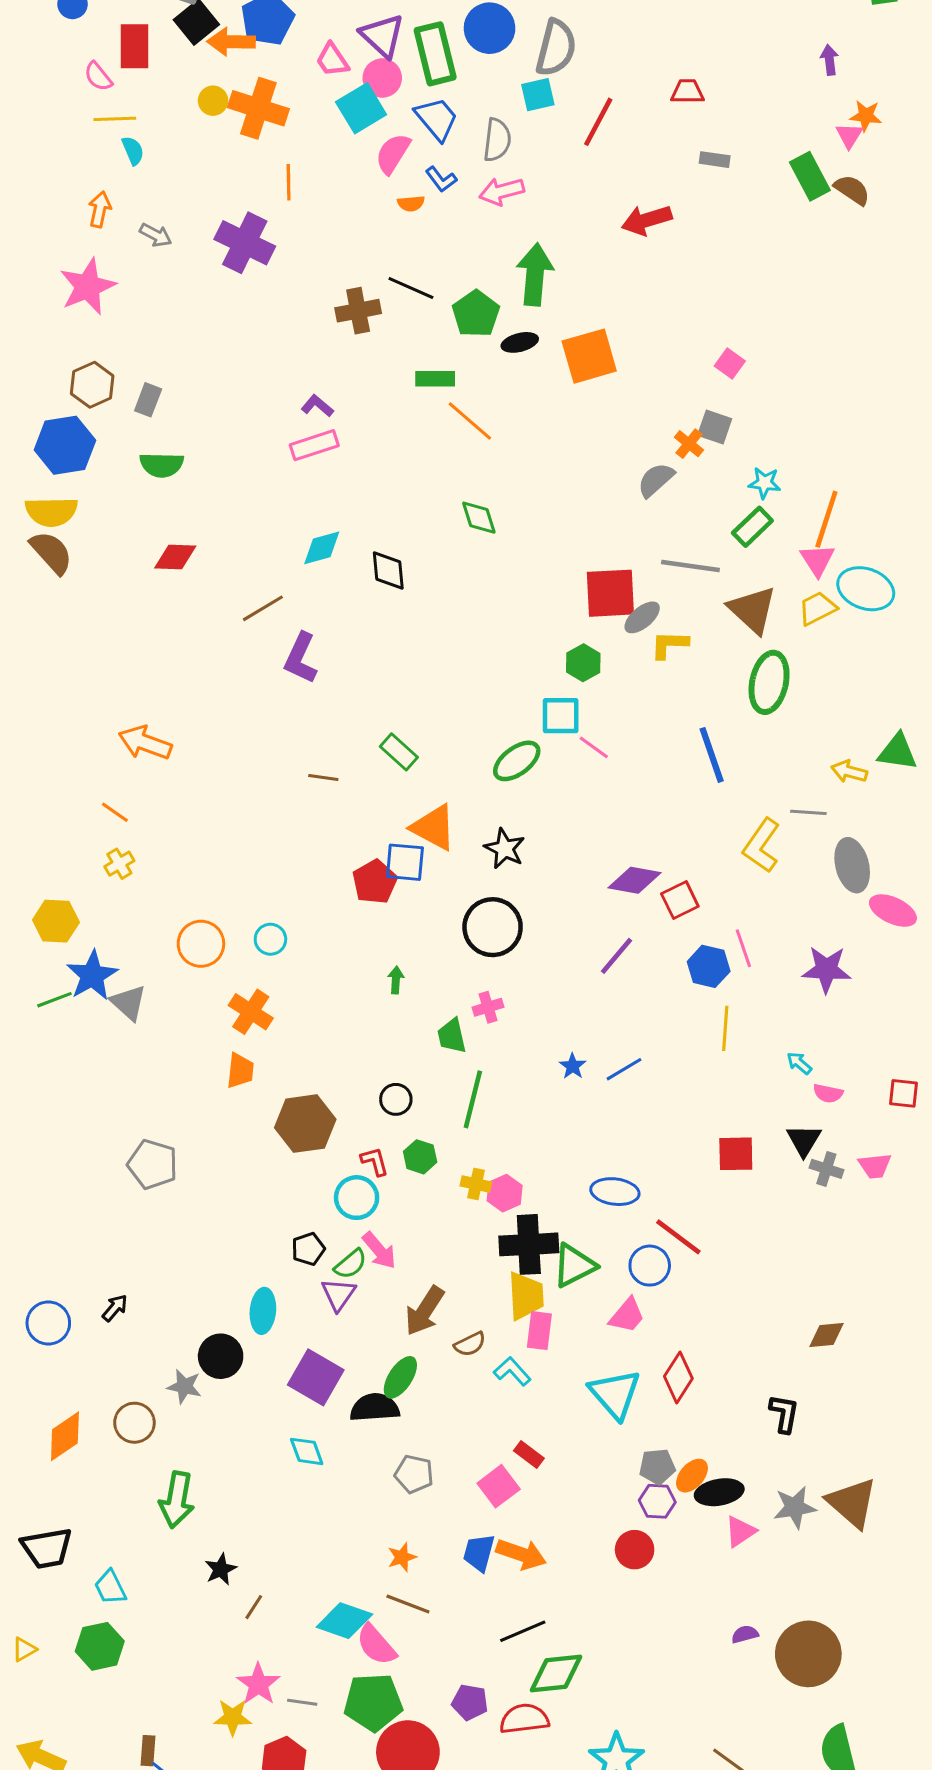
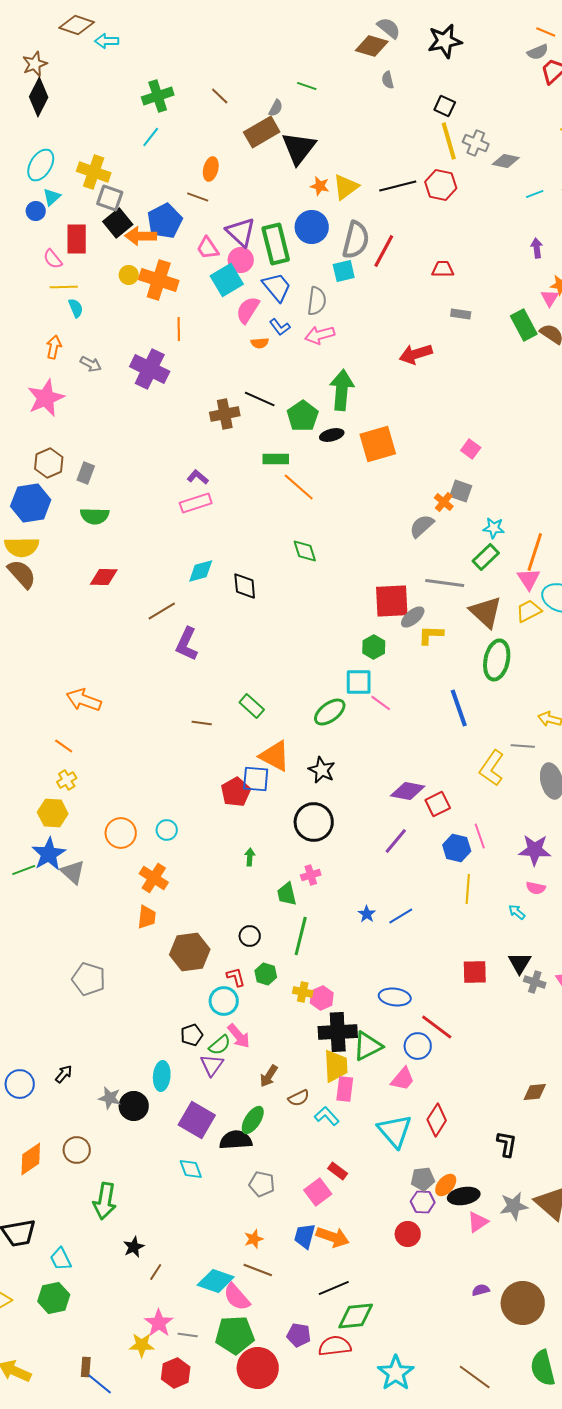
red line: (598, 122) -> (384, 251), moved
yellow hexagon: (56, 921) -> (53, 813), moved
pink semicircle: (828, 1093) -> (536, 888), moved
brown arrow: (425, 1311) -> (269, 1076), size x0.7
gray star: (184, 1386) -> (110, 1098), moved

